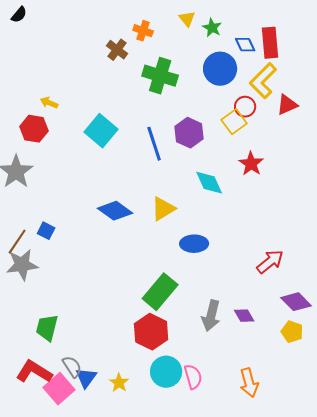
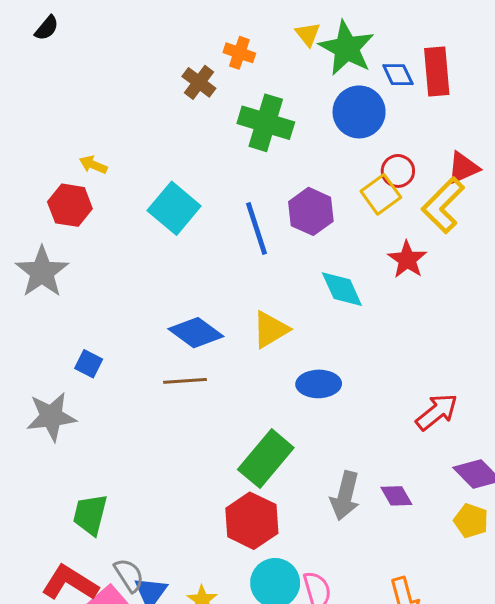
green star: (212, 28) -> (347, 48), size x1.8
yellow L-shape: (263, 81) -> (443, 205), moved
brown line: (17, 242) -> (185, 381), moved, turned 52

